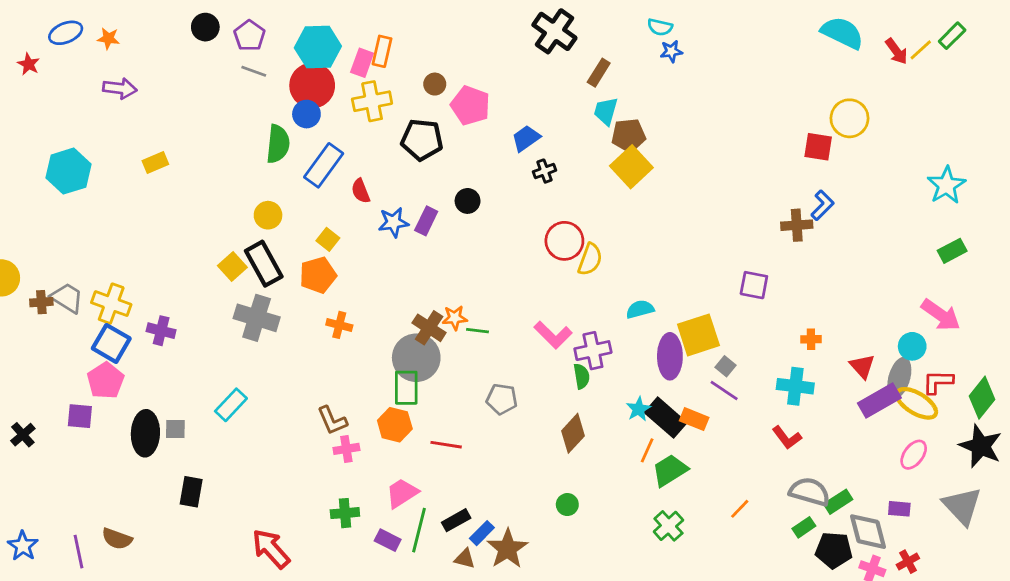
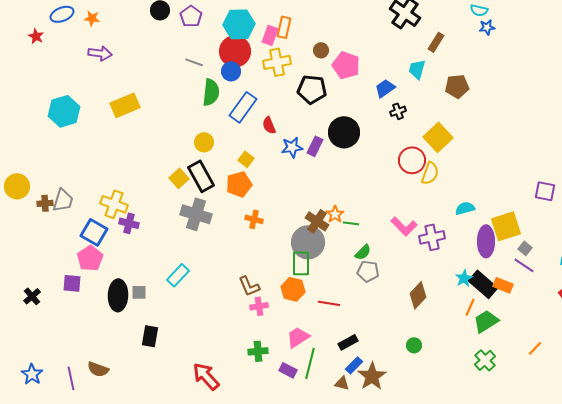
gray line: (254, 71) -> (194, 62), moved
cyan trapezoid: (606, 111) -> (417, 69), moved
yellow rectangle: (155, 162) -> (125, 105), size x1.6
yellow square: (631, 167) -> (438, 137), moved
black circle: (468, 201) -> (344, 132), size x1.8
gray trapezoid: (67, 298) -> (63, 200), turned 75
yellow cross: (111, 304) -> (114, 204), moved
orange star: (455, 318) -> (335, 214), turned -30
green semicircle: (582, 376) -> (363, 252), moved, turned 54
black rectangle: (456, 520) -> (348, 342), moved

